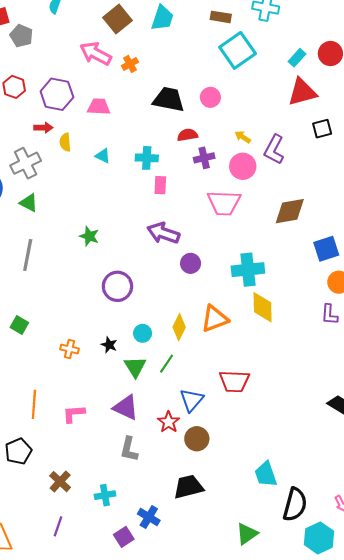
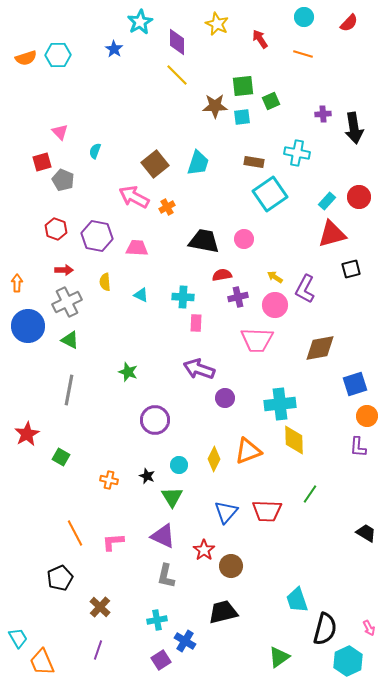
red arrow: (43, 128) -> (64, 270), moved
green line: (167, 364) -> (310, 494), moved
blue triangle: (192, 400) -> (226, 512), moved
orange line: (34, 404) -> (75, 533), turned -32
cyan cross: (105, 495) -> (157, 620), moved

